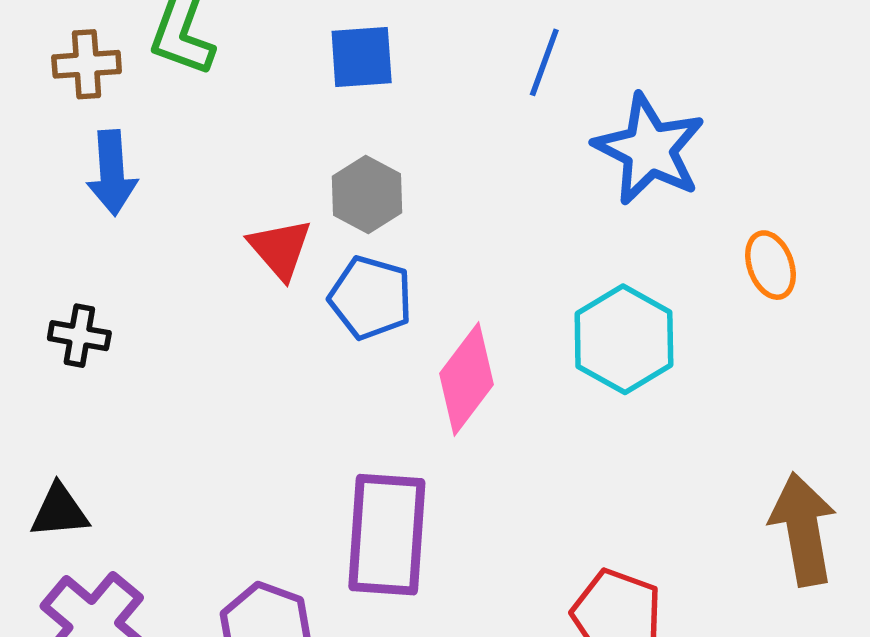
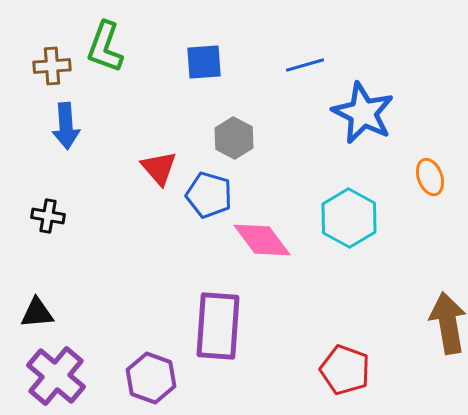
blue line: (544, 62) -> (305, 65), turned 54
gray hexagon: (367, 195) -> (234, 138), moved
pink diamond: (467, 379) -> (262, 240), turned -74

